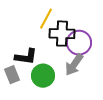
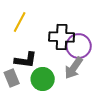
yellow line: (46, 19) -> (20, 22), moved

